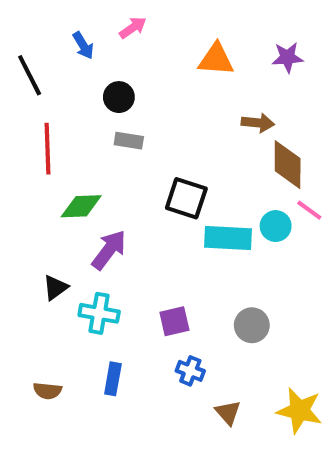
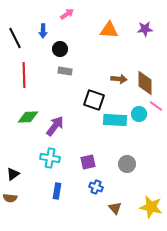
blue arrow: (83, 45) -> (43, 31), moved, turned 32
brown arrow: (258, 123) -> (119, 79), moved
green diamond: (81, 206) -> (28, 117), moved
black triangle: (55, 288) -> (13, 174), moved
brown semicircle: (47, 391) -> (10, 198), moved

